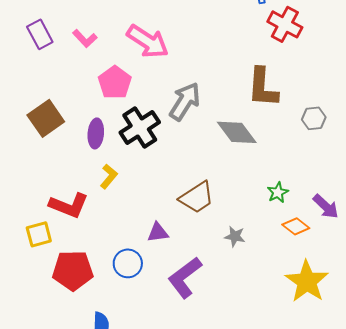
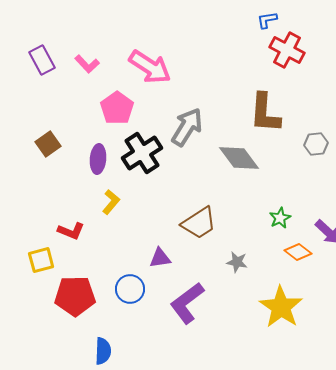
brown square: (46, 118) -> (48, 144), size x0.7
red L-shape: (69, 205) -> (71, 231), size x0.7
yellow star: (307, 281) -> (281, 307), moved

